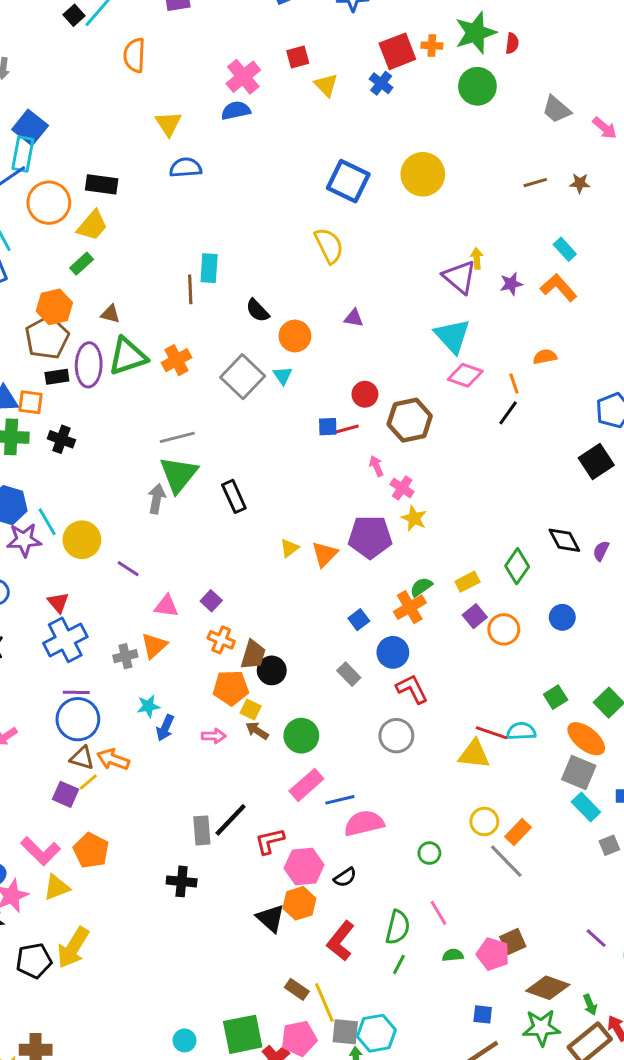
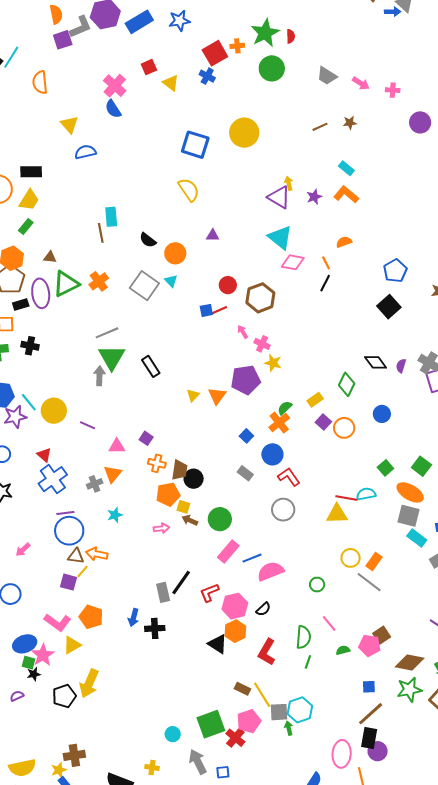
blue semicircle: (236, 111) -> (113, 109), turned -102
blue arrow: (165, 728) -> (133, 618), moved

